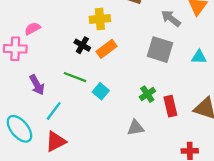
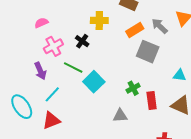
pink cross: (15, 49) -> (53, 46), moved, turned -36
orange rectangle: (107, 49) -> (135, 30), moved
cyan triangle: (199, 57) -> (180, 75), moved
cyan square: (101, 91) -> (94, 82), size x1.5

